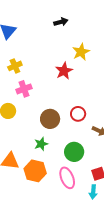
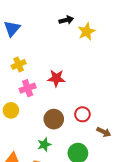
yellow star: (81, 52) -> (87, 32), moved
red star: (64, 71) -> (56, 78), moved, turned 30

